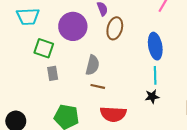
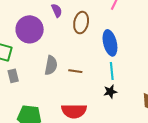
brown ellipse: (115, 28) -> (81, 23), moved
brown line: (98, 86) -> (75, 71), moved

